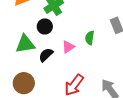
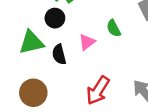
green semicircle: (90, 38) -> (114, 28), turned -32
black semicircle: (46, 55) -> (59, 54), turned -56

